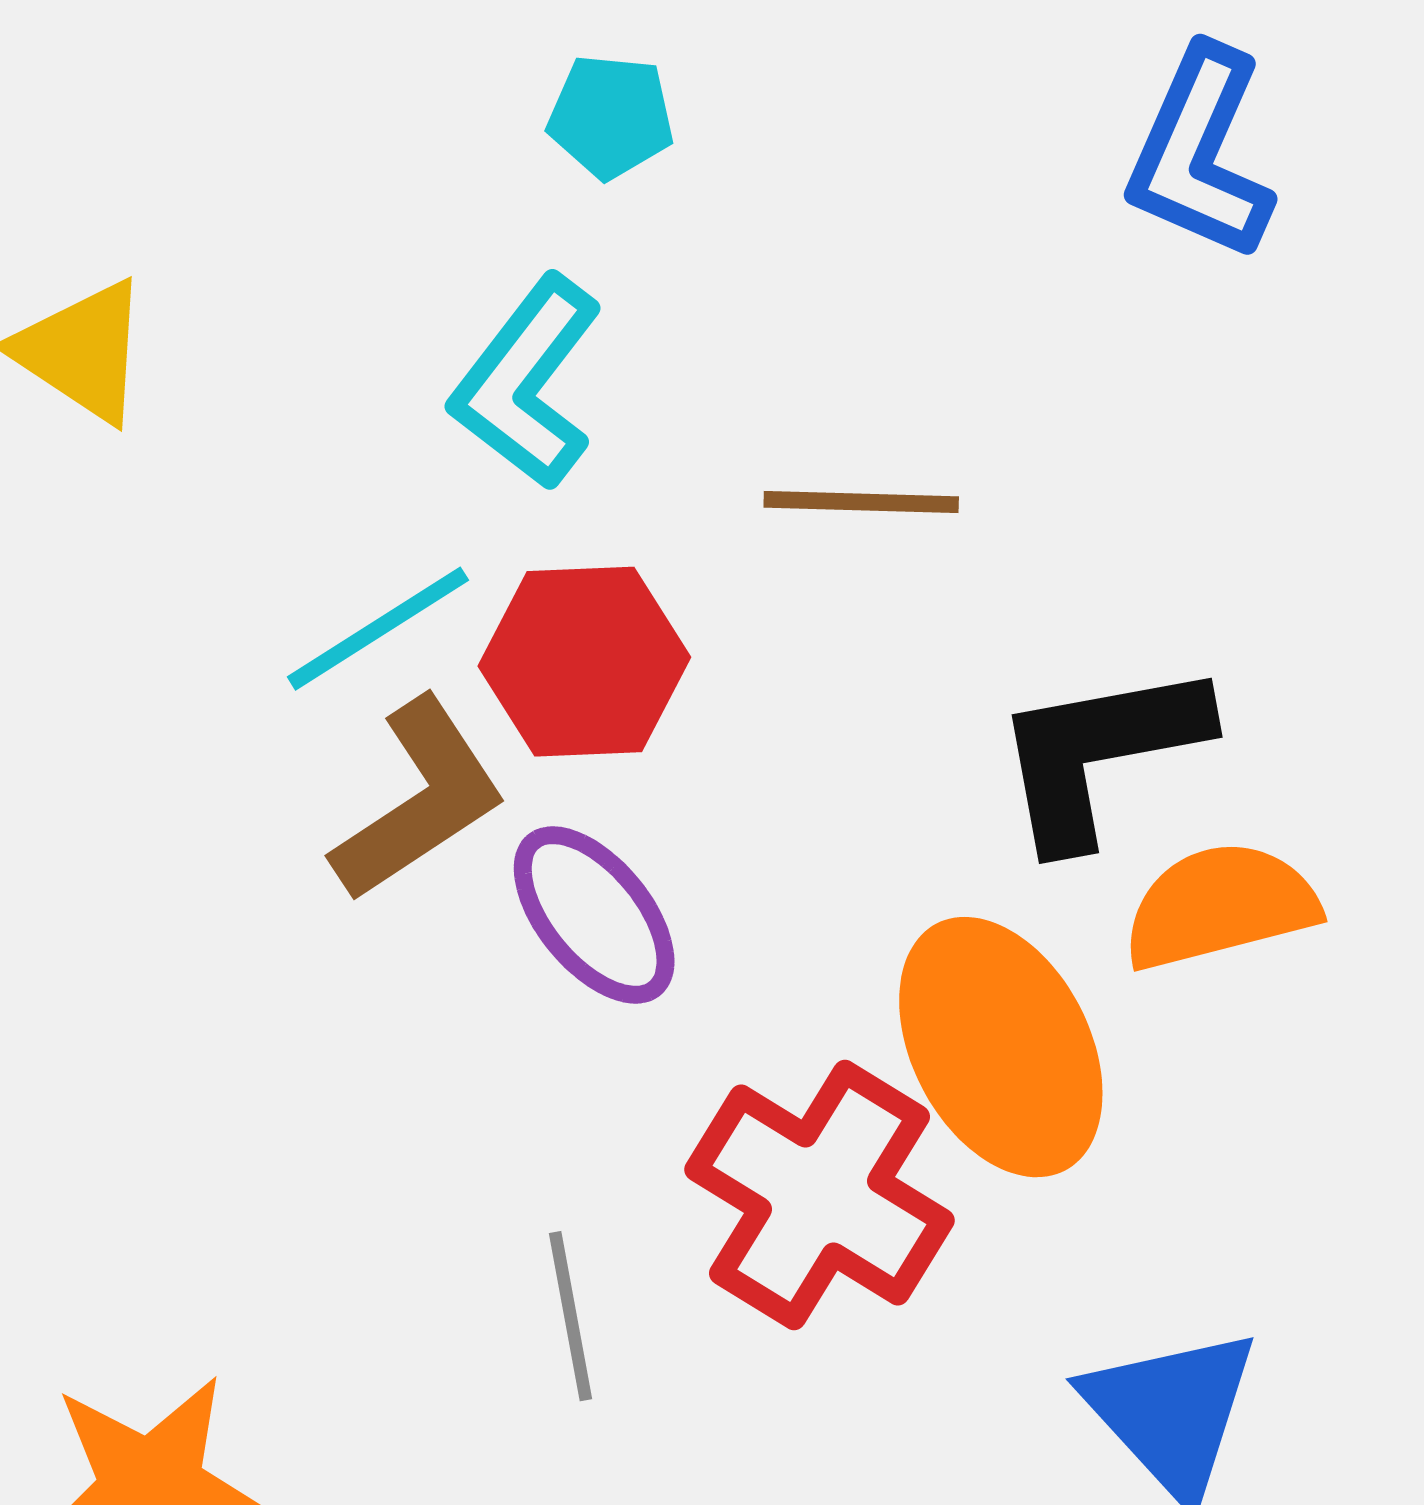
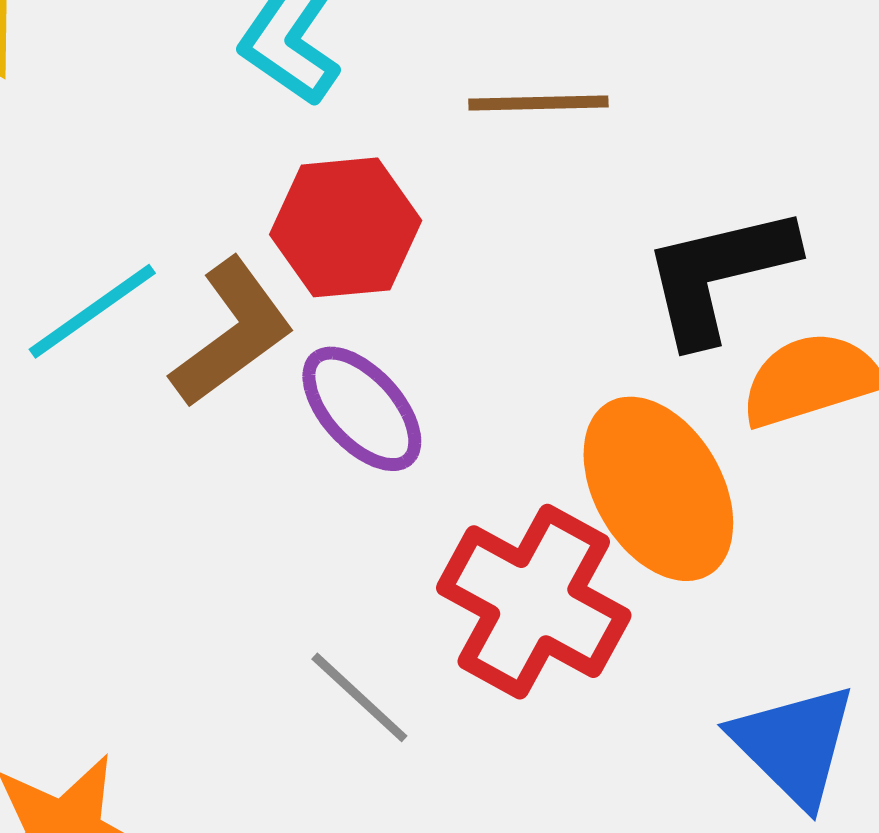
cyan line: (378, 629) -> (92, 311), moved
gray line: (571, 1316) -> (359, 697), turned -34

